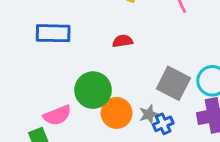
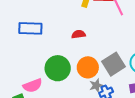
gray square: (173, 83) -> (114, 64), turned 30
orange circle: (117, 113) -> (88, 67), moved

